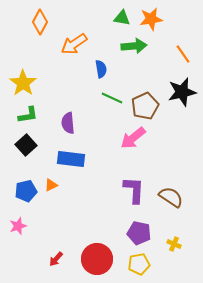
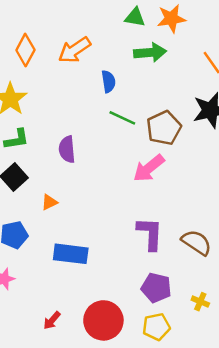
orange diamond: (40, 22) -> (25, 50), moved
blue rectangle: (71, 159) -> (71, 254), moved
orange triangle: (51, 185) -> (49, 202), moved

